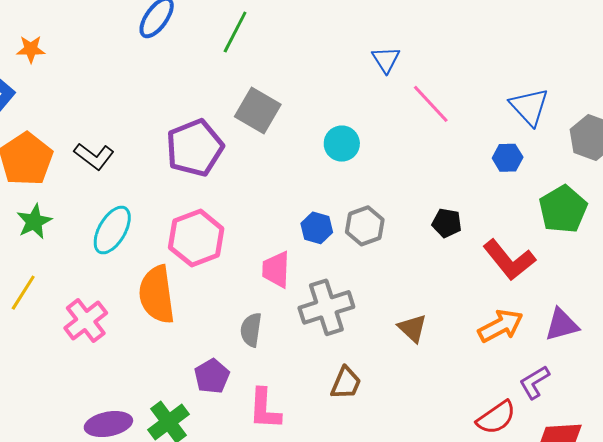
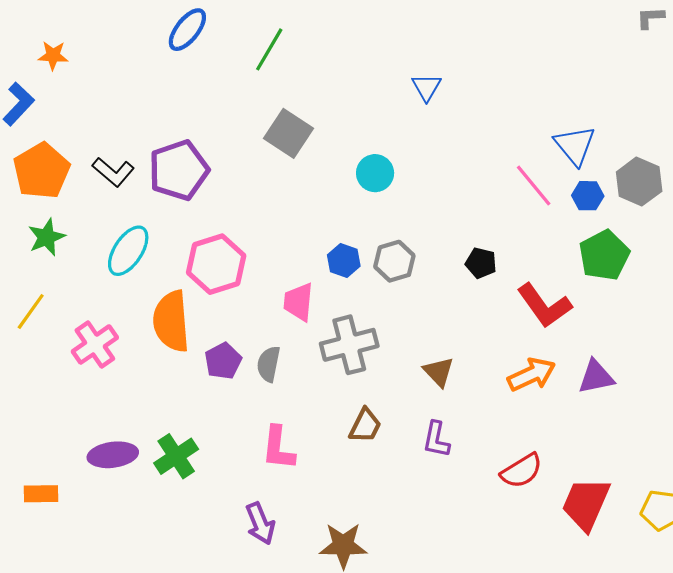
pink line: (431, 104) -> (534, 186), moved
purple pentagon: (195, 148) -> (179, 170), moved
blue hexagon: (508, 158) -> (588, 196), moved
purple pentagon: (212, 376) -> (223, 361), moved
purple L-shape: (534, 382) -> (436, 439), moved, turned -51

